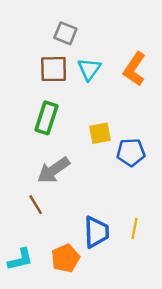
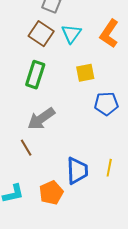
brown square: (54, 69) -> (41, 34), turned 35
yellow square: (100, 133) -> (85, 73), moved

